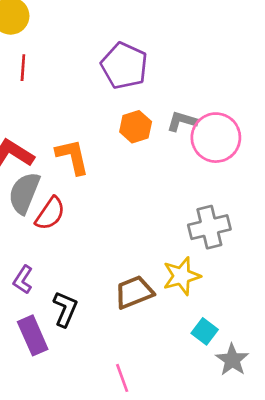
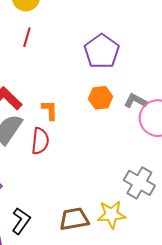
orange L-shape: (72, 157) -> (50, 110), size x0.7
red semicircle: (50, 213) -> (40, 141), moved, turned -40
gray cross: (209, 227) -> (139, 183), turned 32

